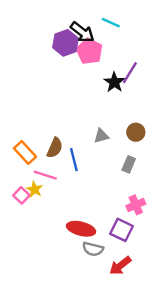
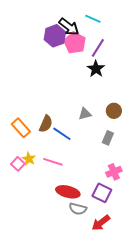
purple line: (130, 73) -> (98, 48), moved
blue line: (74, 160) -> (62, 134), turned -42
pink line: (45, 175) -> (53, 162), moved

